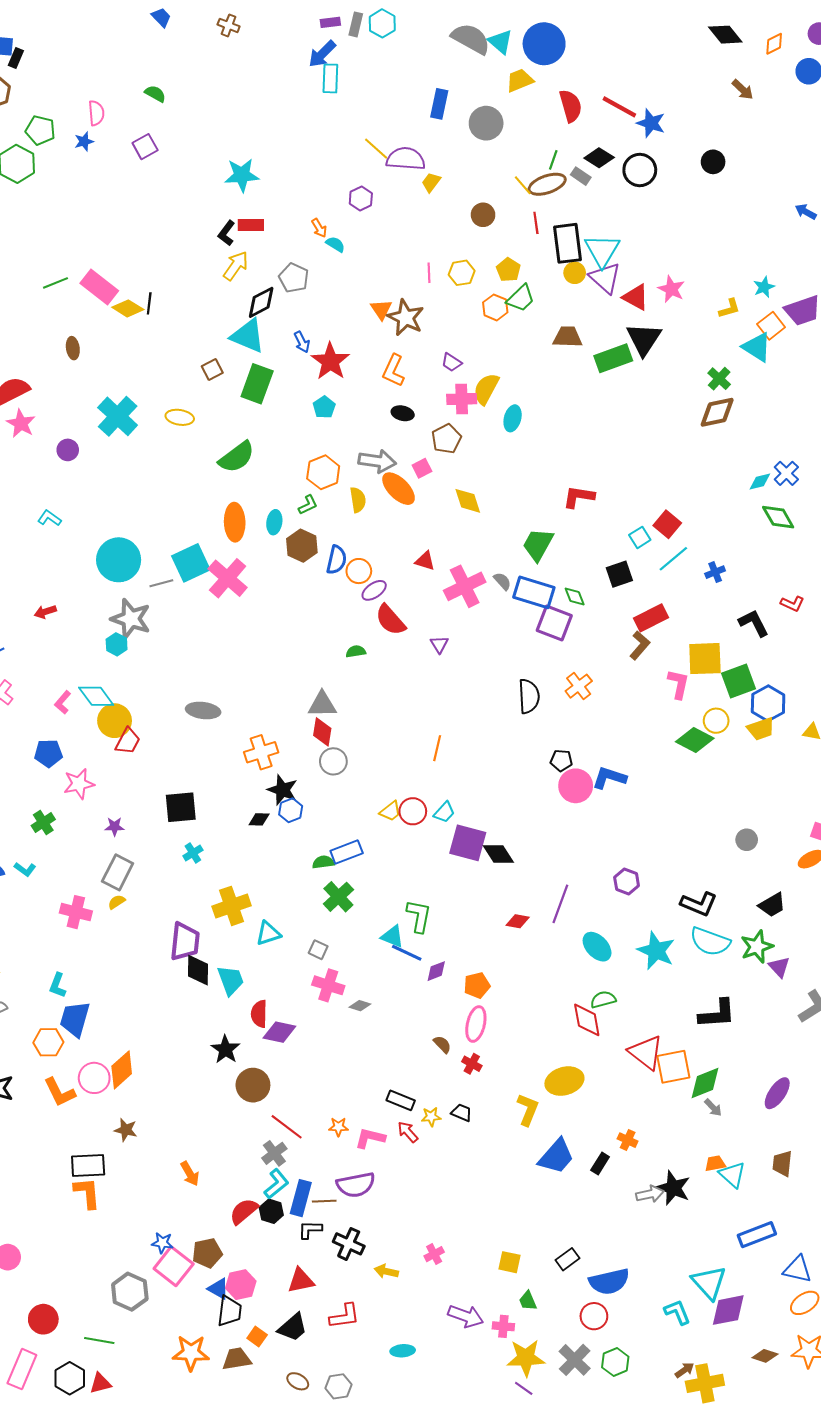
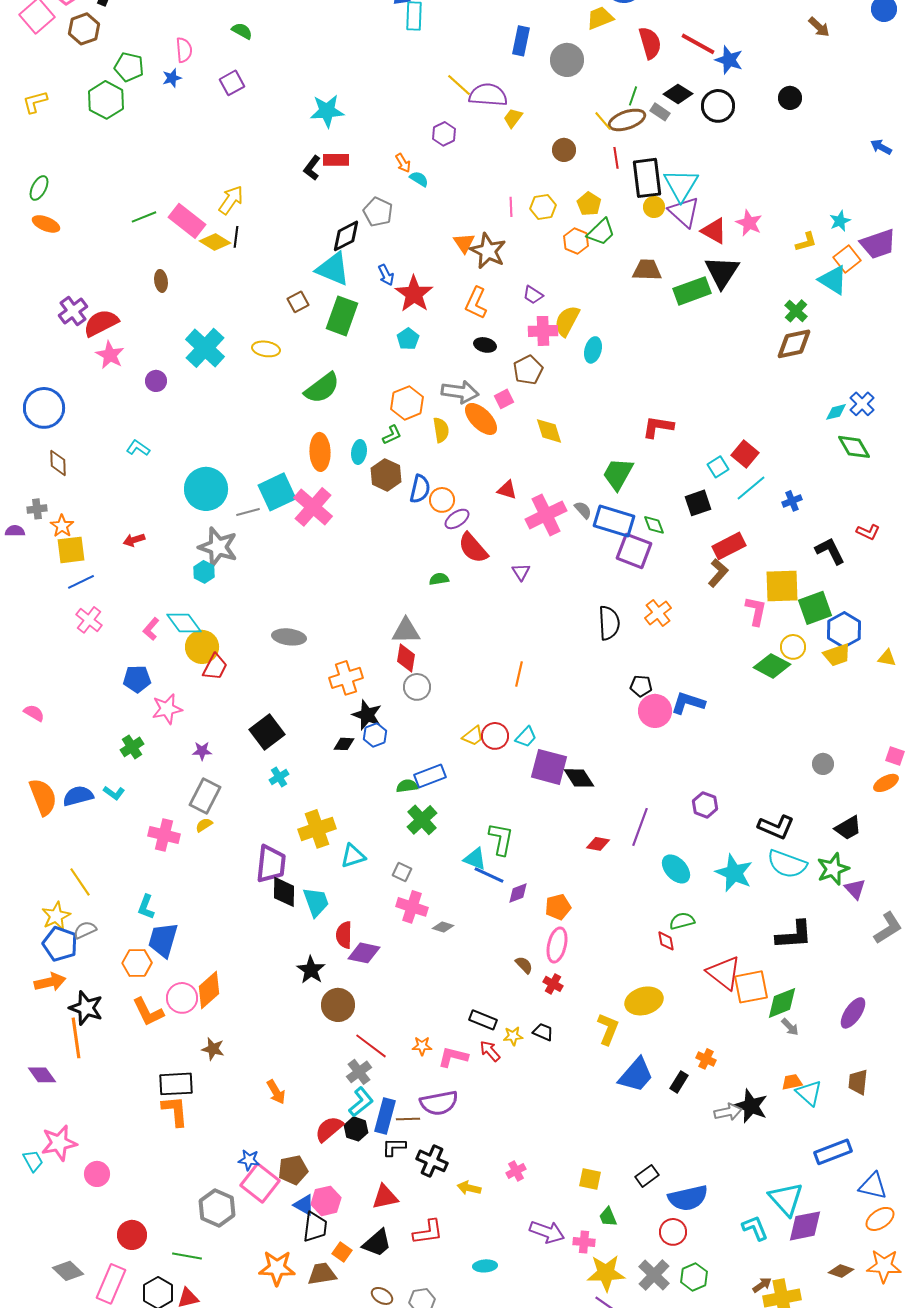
yellow arrow: (236, 266) -> (231, 200), moved
black square: (181, 807) -> (267, 732), turned -32
red diamond: (587, 1020) -> (666, 941), size x0.6

